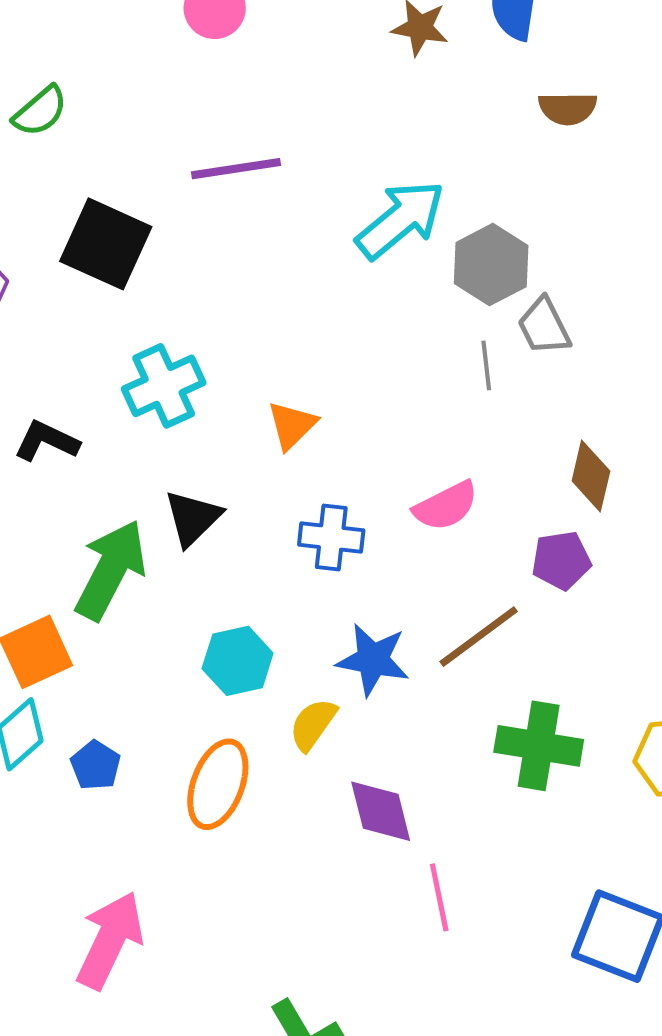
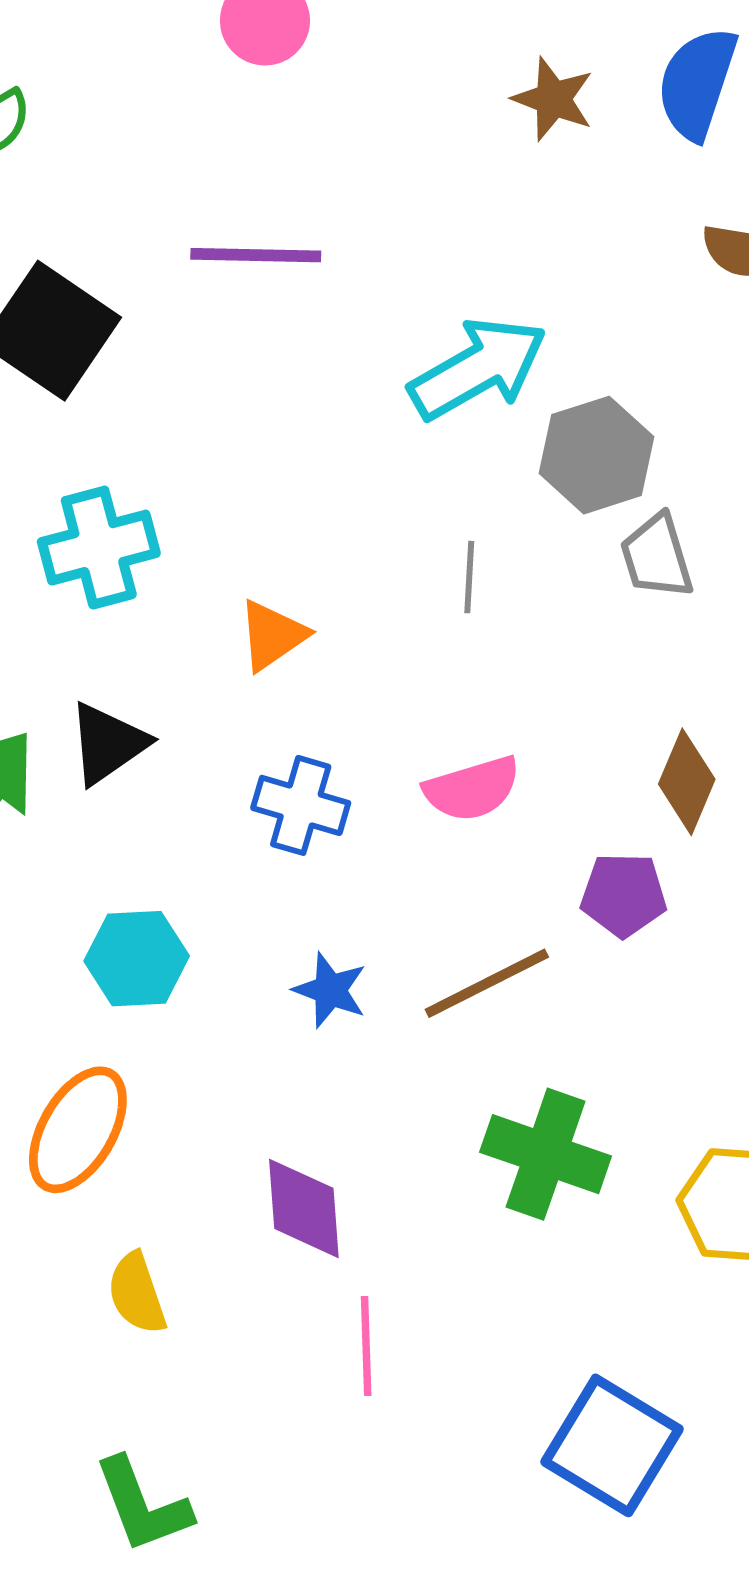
gray line: (486, 365) -> (469, 577), moved
blue star: (373, 660) -> (330, 990), size x0.7
yellow semicircle: (313, 724) -> (137, 1293), moved, turned -64

